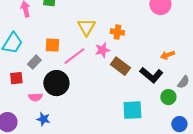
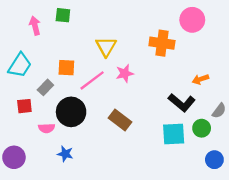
orange cross: (117, 32) -> (162, 43), moved, size x1.5
brown rectangle: (120, 66) -> (120, 120), moved
cyan square: (132, 110) -> (174, 134), moved
blue star: (43, 119) -> (65, 154), moved

